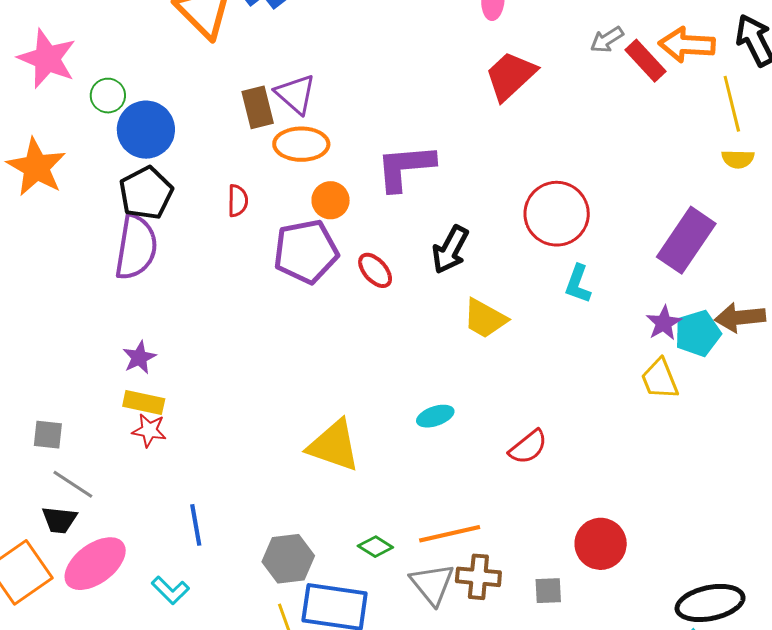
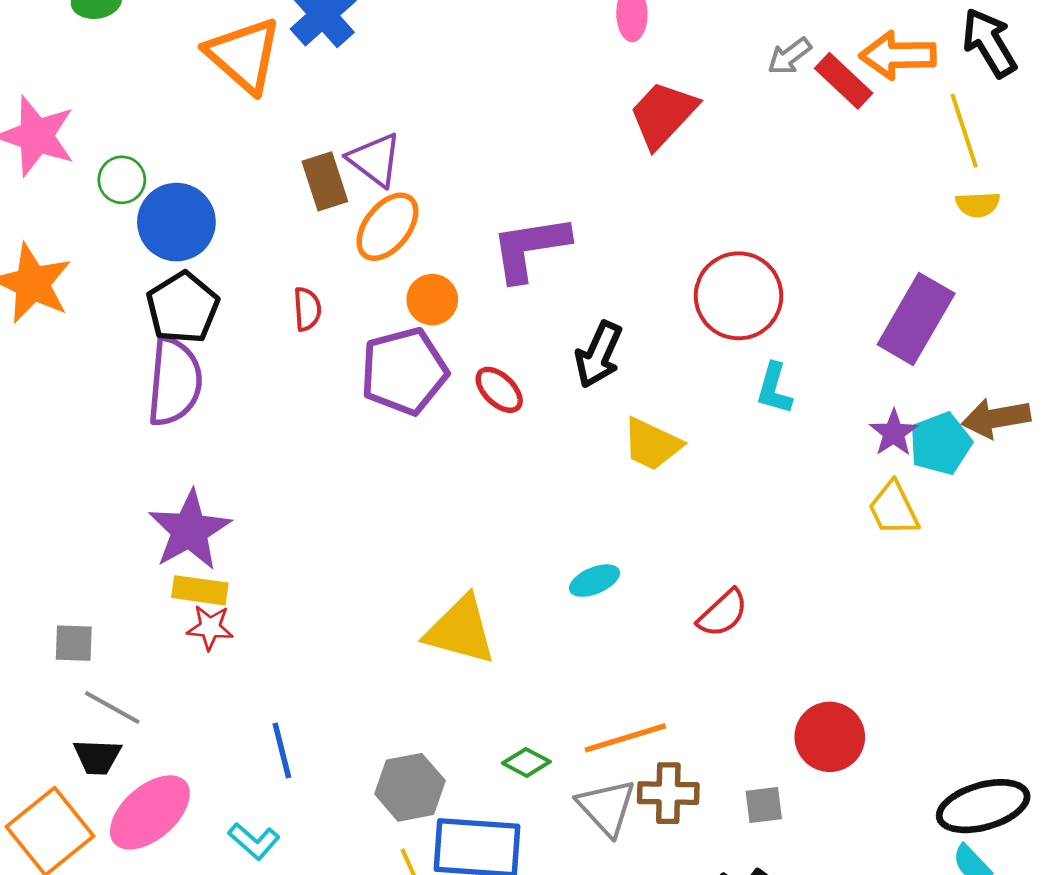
orange ellipse: (301, 144) -> (387, 227), turned -48
purple star: (139, 358) -> (190, 530), size x1.8

